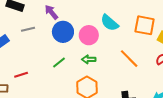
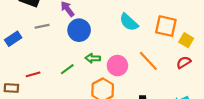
pink circle: (89, 35) -> (117, 66), moved
green arrow: (89, 59) -> (93, 58), moved
green line: (59, 63) -> (67, 69), moved

